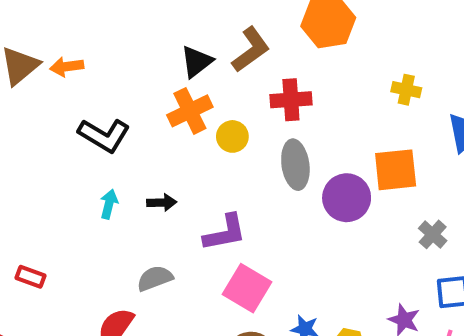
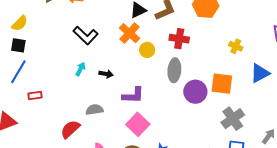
orange cross: (190, 111) -> (129, 33), turned -35
gray cross: (433, 234) -> (233, 119), size x1.6
red rectangle: (30, 277) -> (35, 95), turned -40

